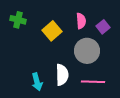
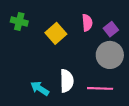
gray circle: (87, 51) -> (110, 55), moved
cyan arrow: (37, 82) -> (40, 88), turned 138

